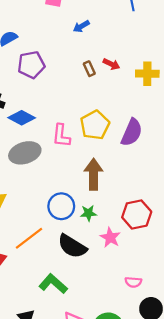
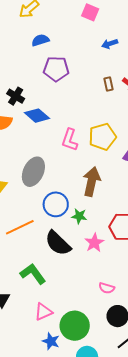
gray ellipse: (25, 153) -> (33, 172), moved, turned -60

